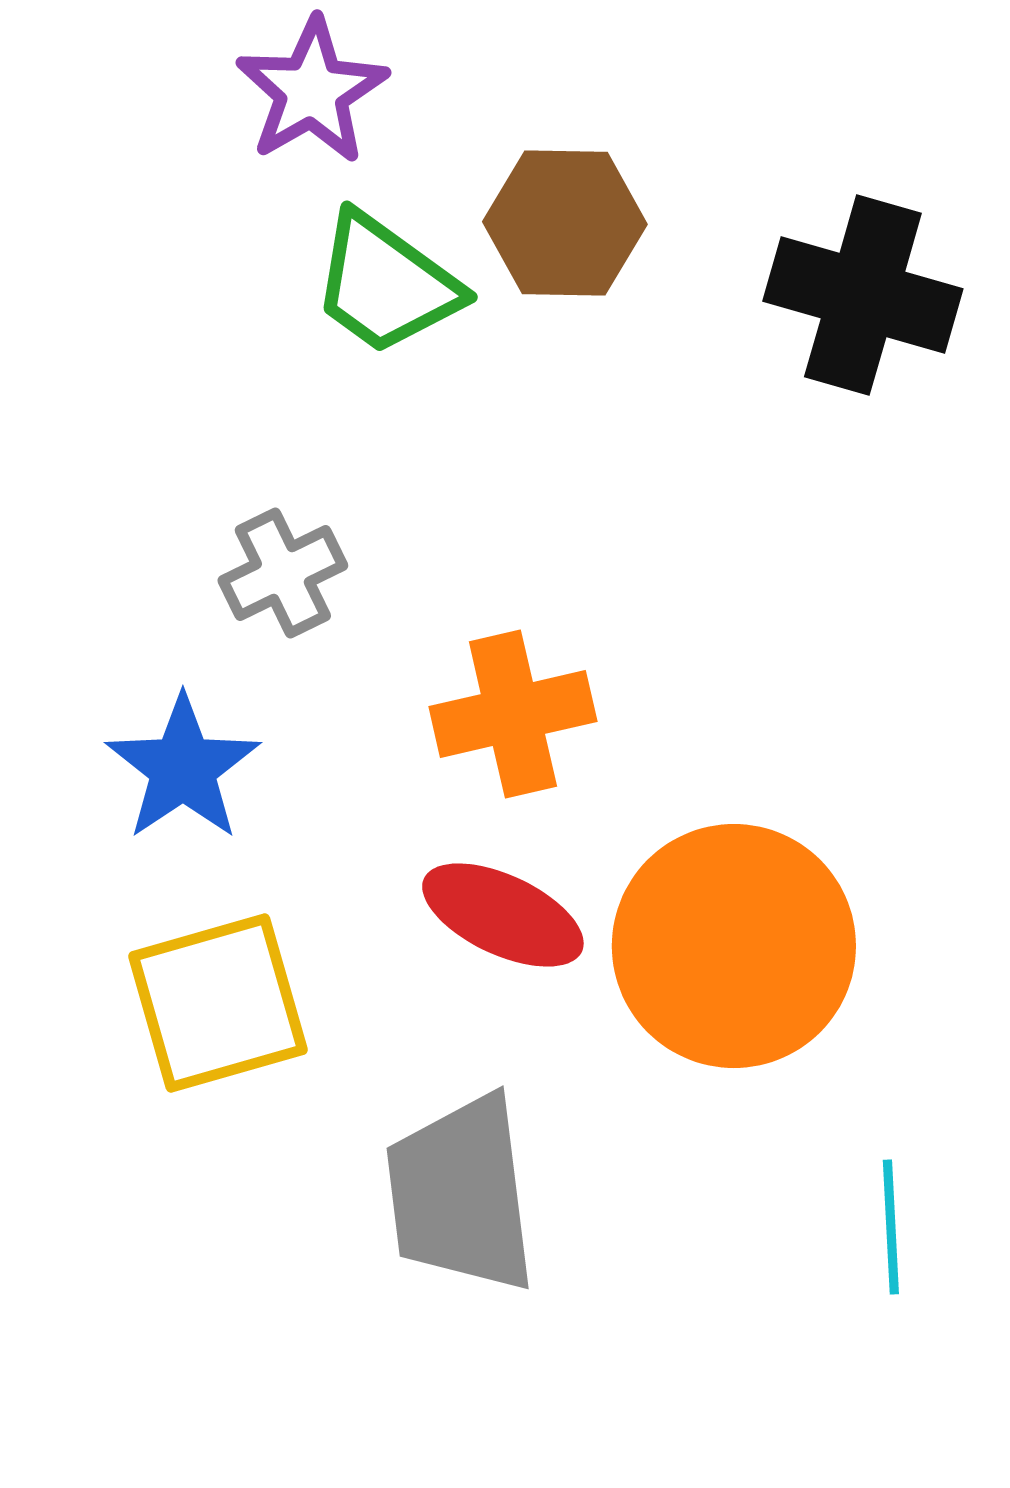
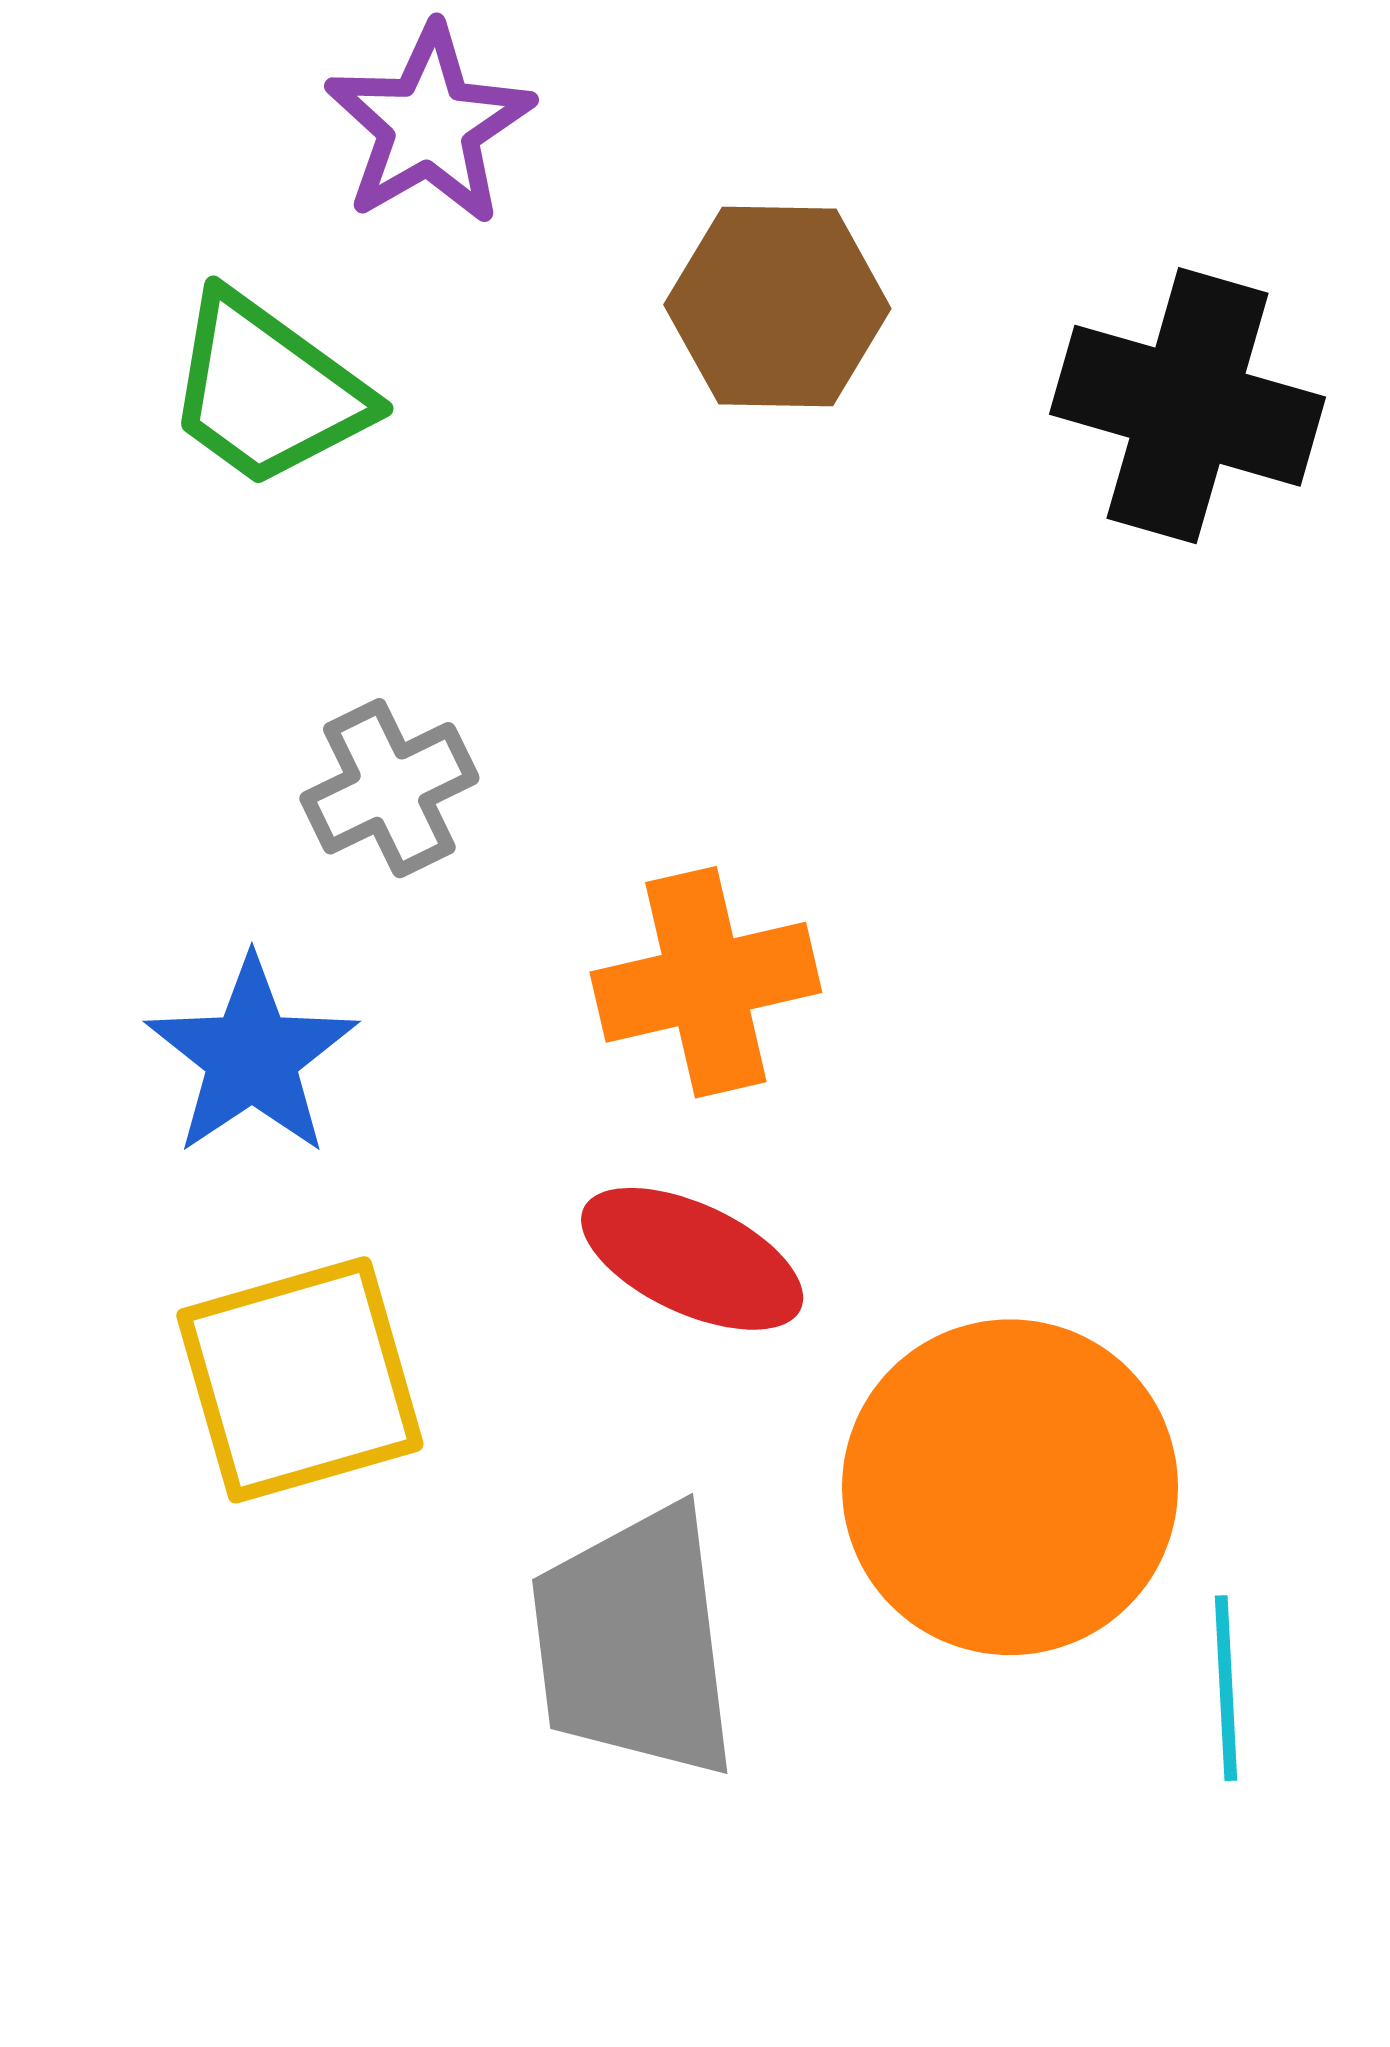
green trapezoid: (386, 284) -> (267, 391), moved
orange circle: (734, 946) -> (1010, 1487), moved

